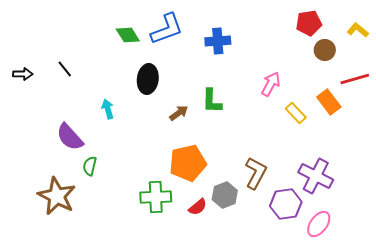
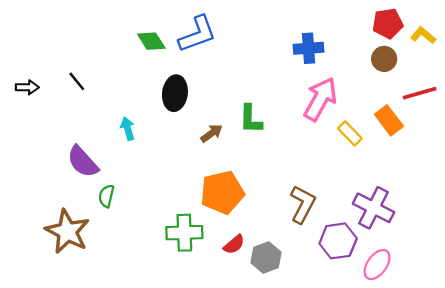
red pentagon: (309, 23) -> (388, 23), moved
blue cross: (218, 41) -> (309, 48), moved
pink arrow: (271, 84) -> (320, 99), size x1.5
gray hexagon: (225, 195) -> (266, 257), moved

